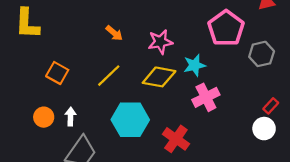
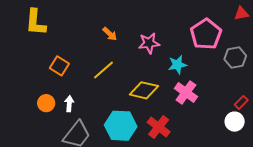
yellow diamond: (159, 77) -> (144, 90), moved
pink cross: (206, 97) -> (186, 92), turned -30
cyan hexagon: (130, 120) -> (121, 126), moved

